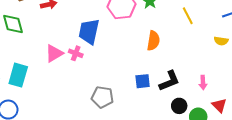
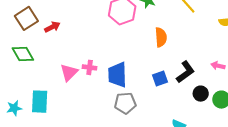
blue trapezoid: (89, 32) -> (117, 75), moved
pink arrow: (203, 83) -> (218, 66), turned 120

